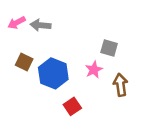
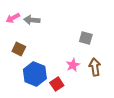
pink star: (94, 70) -> (73, 65), moved
blue hexagon: (53, 73) -> (35, 74), moved

